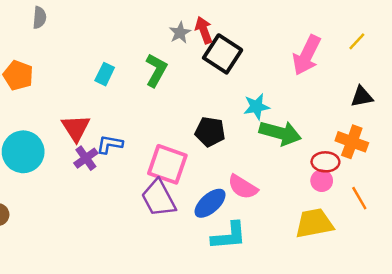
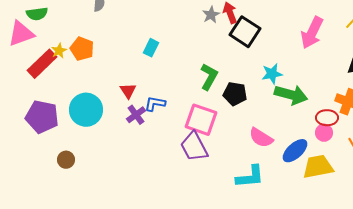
green L-shape: (156, 70) -> (209, 77), moved
red triangle: (76, 128) -> (128, 91), size x0.7
blue ellipse: (210, 203) -> (295, 151), moved

